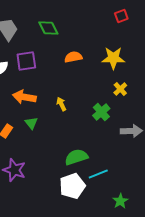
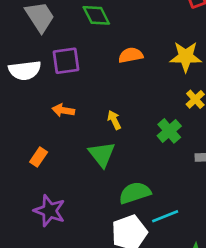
orange arrow: (24, 97) -> (63, 110), size x0.7
green triangle: (31, 123) -> (102, 154), moved, size x1.5

